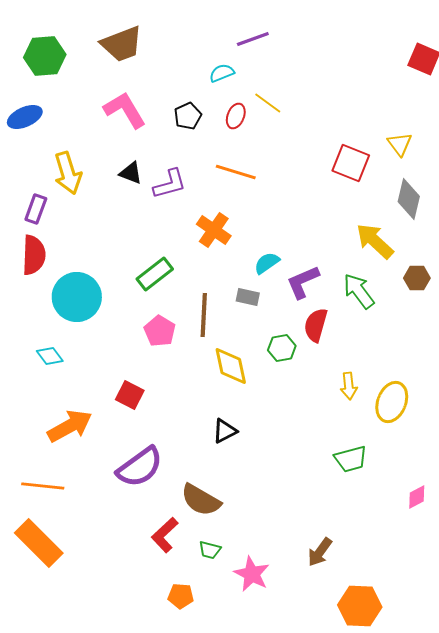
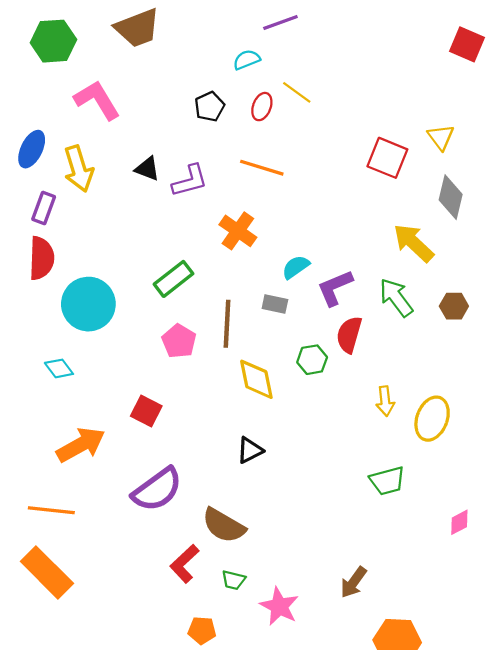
pink L-shape: (125, 110) -> (97, 100), moved
blue ellipse: (25, 117) -> (32, 149), moved, turned -40
brown hexagon: (417, 278) -> (454, 306), moved

